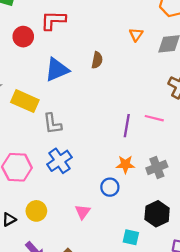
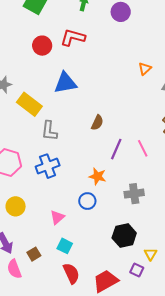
brown semicircle: (97, 60) -> (97, 123), moved
pink line: (154, 118) -> (143, 148), turned 36
orange star: (125, 164) -> (98, 176), moved
cyan square: (131, 237) -> (65, 246), moved

